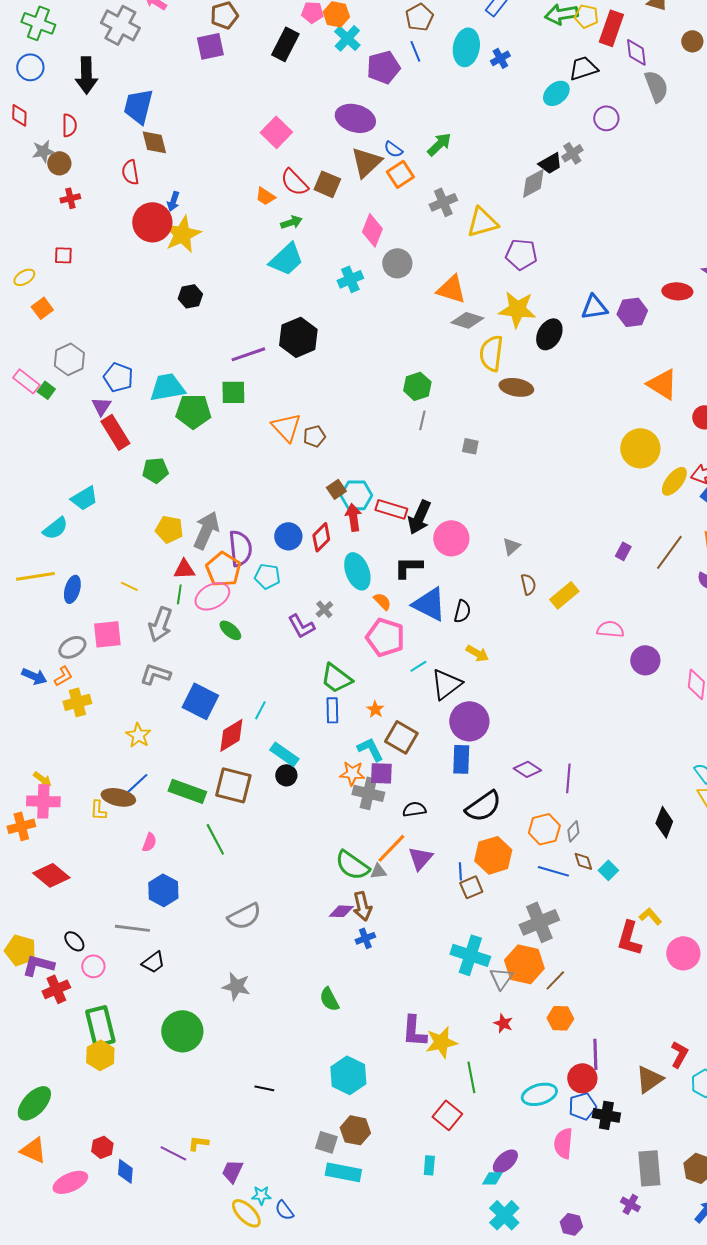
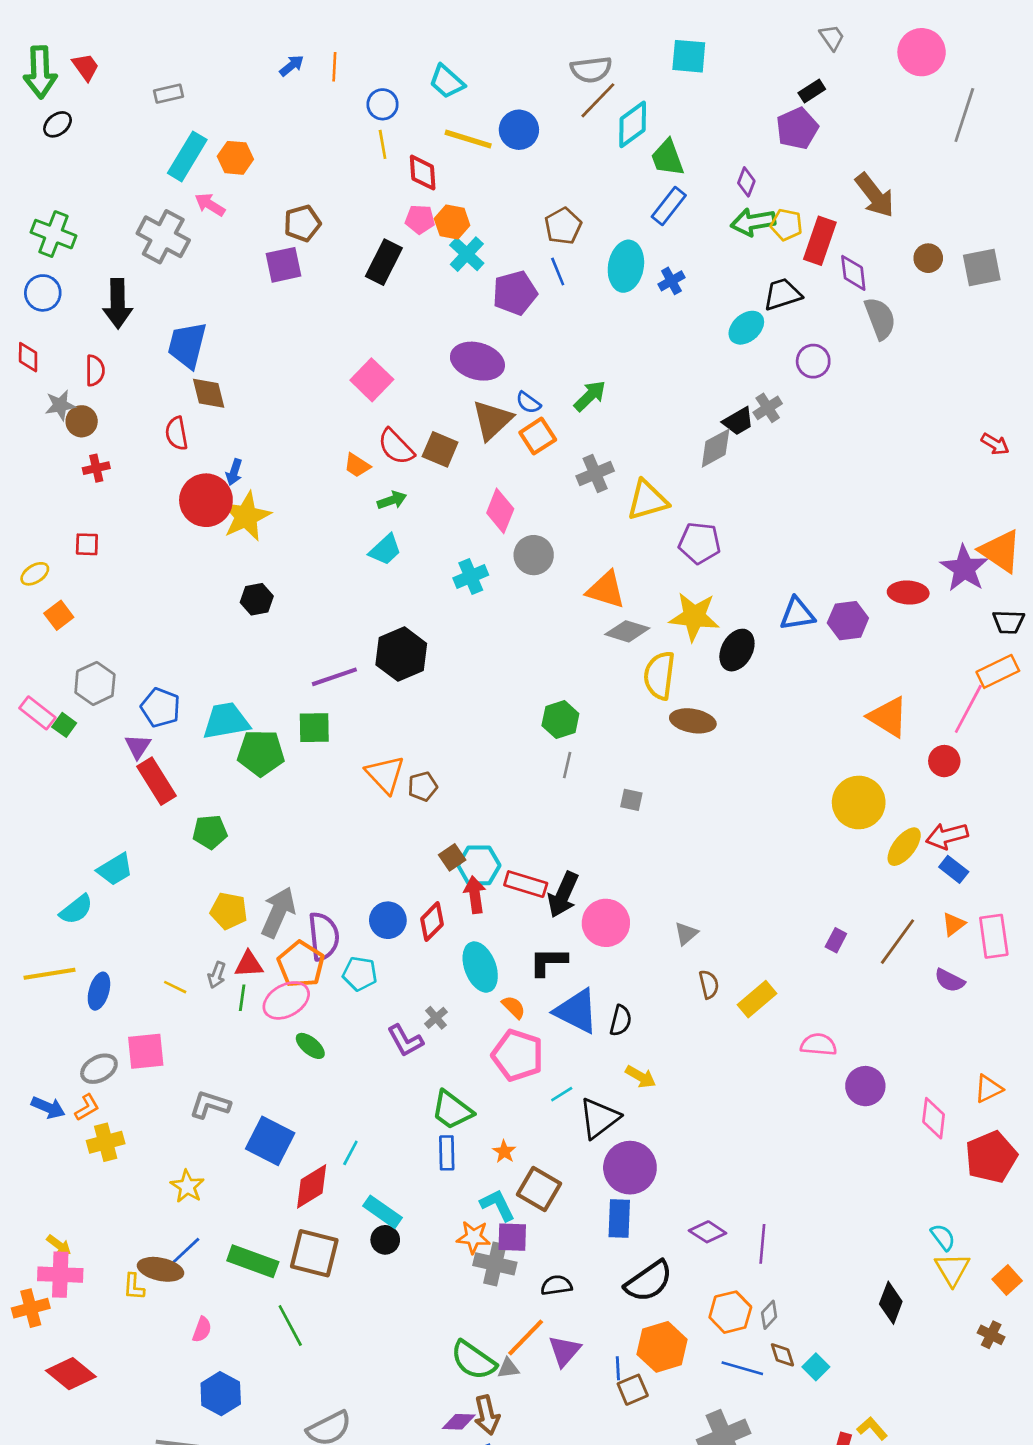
cyan trapezoid: (286, 259) -> (385, 550), size x0.7
gray arrow: (160, 624) -> (217, 975), moved, size x0.6

